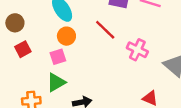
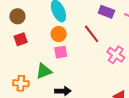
pink square: (58, 57) -> (61, 52), moved

